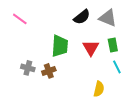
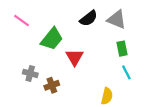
green trapezoid: (60, 46) -> (52, 39), moved, turned 35
red triangle: (91, 48) -> (75, 57), moved
brown cross: (49, 71) -> (52, 85), moved

